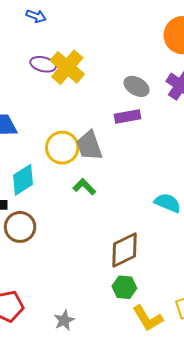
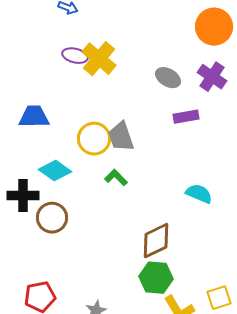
purple rectangle: (127, 116) -> (186, 117), moved
cyan diamond: (23, 180) -> (55, 171), turned 68
green hexagon: (124, 287) -> (156, 278), size x1.4

